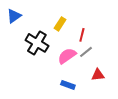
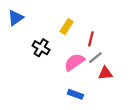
black cross: (37, 43) -> (41, 48), size x0.7
red triangle: (98, 75) -> (105, 73), moved

